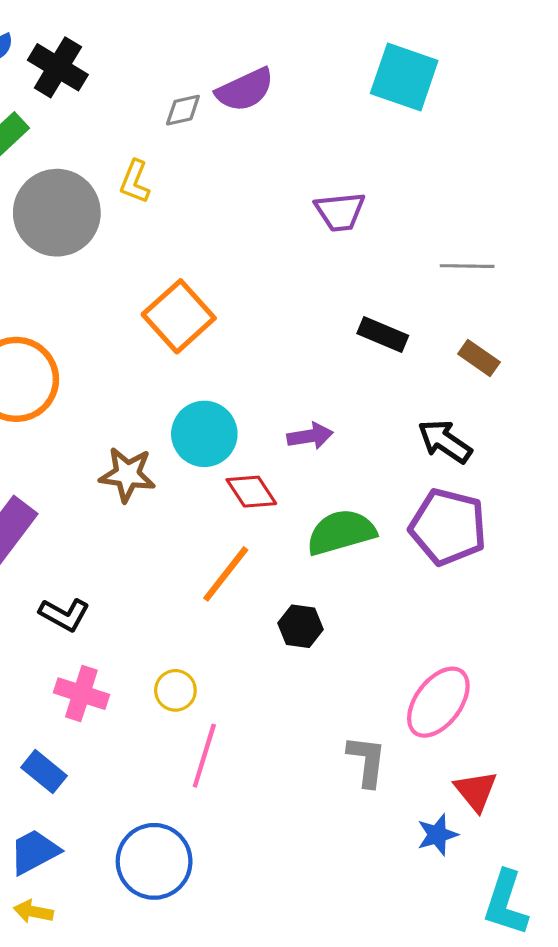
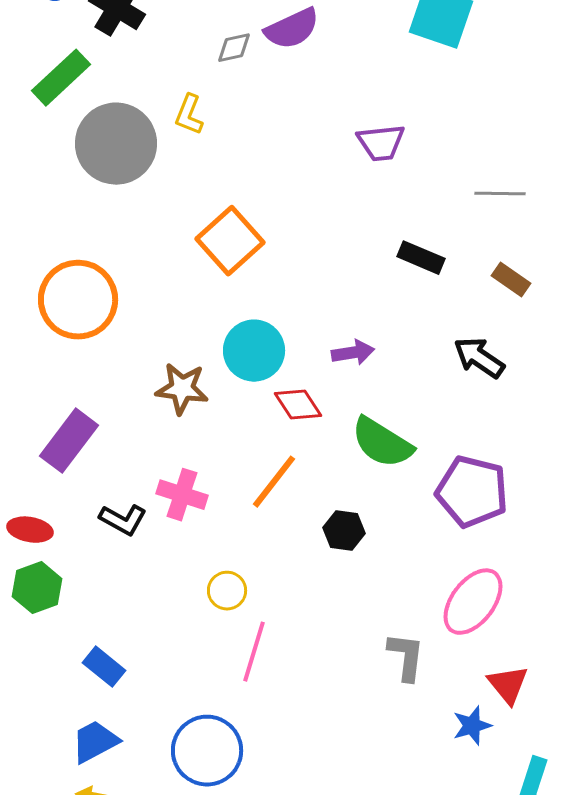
purple pentagon: (448, 527) -> (472, 492), moved
green semicircle: (341, 532) -> (382, 443), turned -132
pink cross: (81, 694) -> (182, 495), moved

